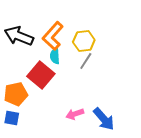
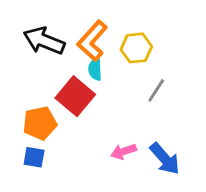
gray line: (86, 61) -> (156, 90), moved

